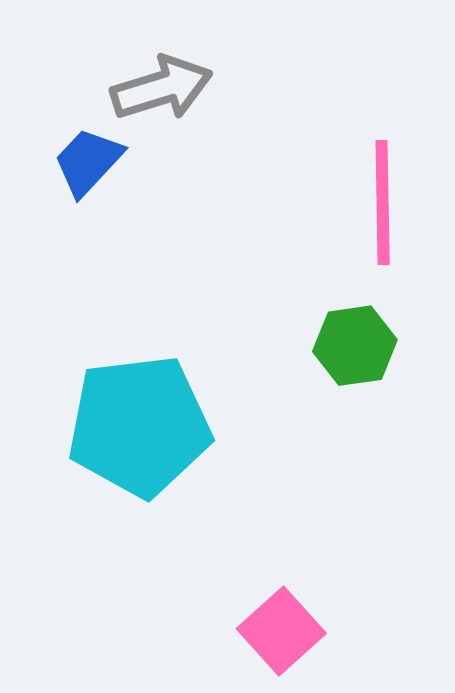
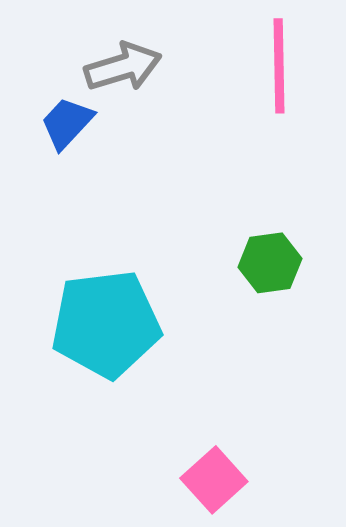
pink line: (383, 202) -> (279, 66), moved

